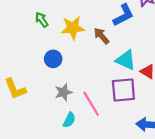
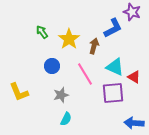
yellow star: (73, 28) -> (69, 39), turned -30
brown arrow: (102, 36) -> (94, 46), turned 56
pink line: (91, 104) -> (85, 74), moved

